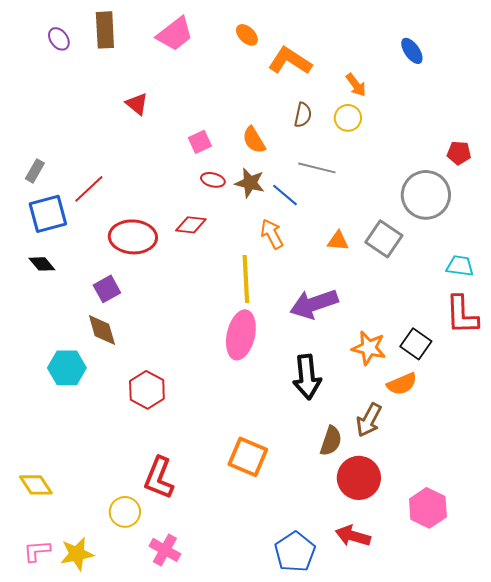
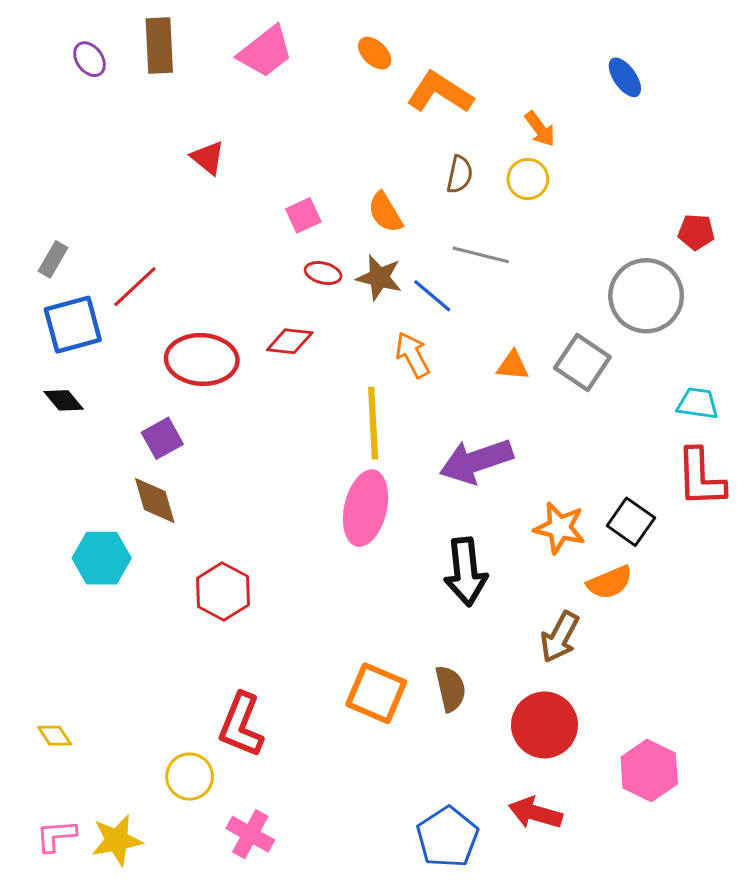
brown semicircle: (331, 441) -> (450, 689), moved, turned -32
yellow diamond: (36, 485) -> (55, 736), size x0.7

